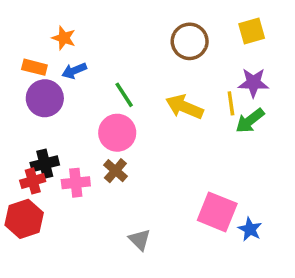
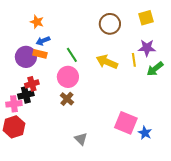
orange rectangle: (34, 67) -> (40, 54), moved
green arrow: (250, 121) -> (155, 69), moved
red cross: (33, 181) -> (32, 84), moved
pink cross: (76, 183) -> (14, 104), moved

